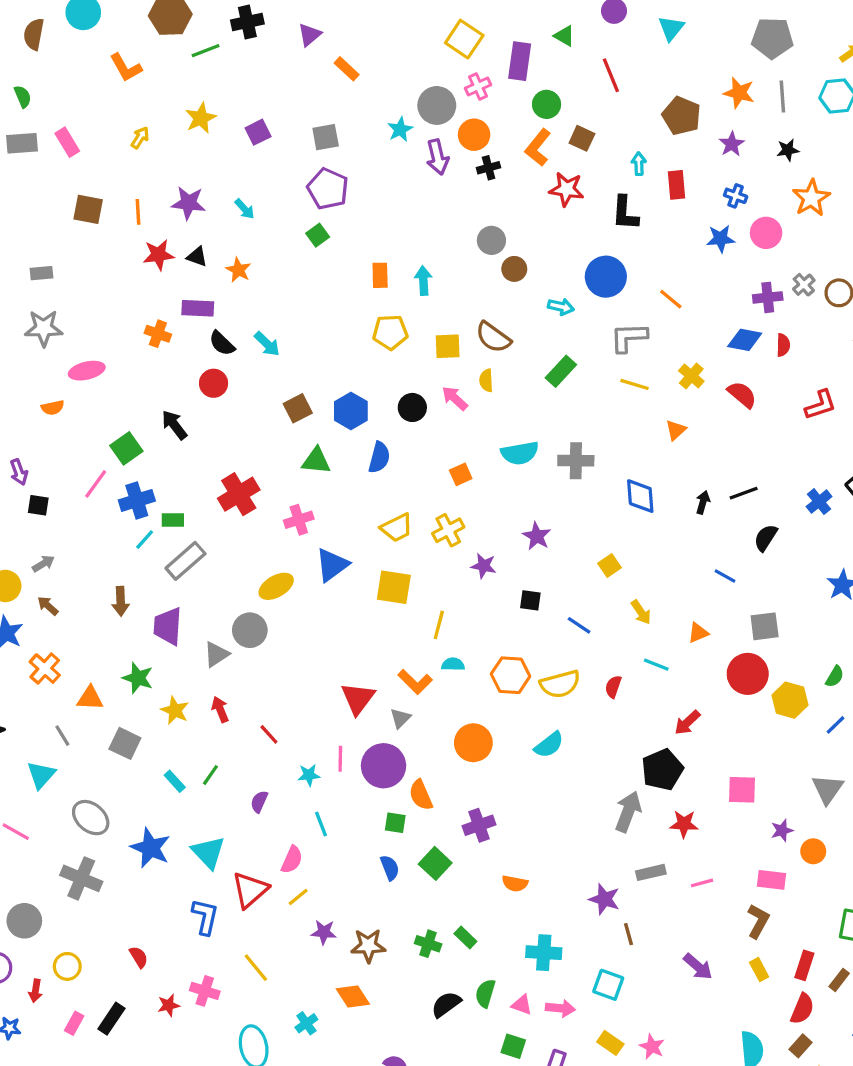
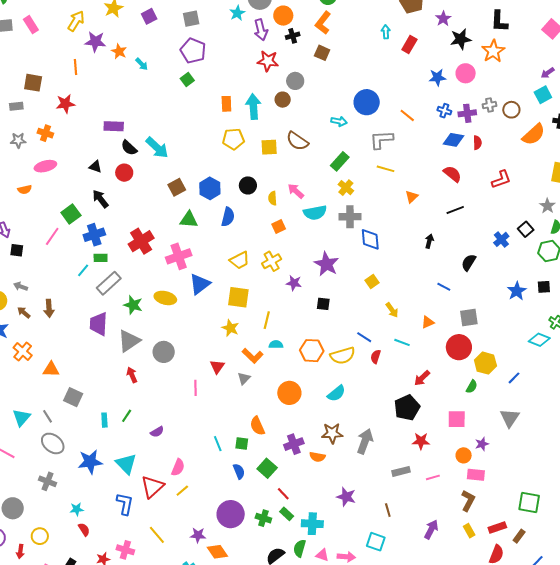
yellow arrow: (140, 138) -> (76, 21), size x1.5
brown square: (582, 138) -> (322, 53), moved
black star: (788, 150) -> (461, 39), moved, size x1.5
red rectangle: (676, 185) -> (409, 44), turned 36
red star: (567, 189) -> (268, 61), moved
blue cross: (736, 196) -> (444, 111), moved
purple star: (188, 203) -> (95, 42), moved
brown square: (88, 209) -> (33, 83), moved
black L-shape: (625, 213) -> (499, 21), moved
red star: (159, 255) -> (65, 104), moved
black triangle: (197, 257) -> (95, 167), moved
brown circle: (514, 269) -> (283, 100), moved
orange star: (238, 270) -> (119, 51), moved
cyan arrow: (423, 281) -> (253, 107), size x1.4
gray cross: (804, 285) -> (490, 105), turned 32
gray star: (44, 328) -> (18, 140), size x0.7
orange cross: (158, 334) -> (45, 133), moved
cyan arrow: (267, 344) -> (157, 148), size x1.4
yellow cross: (691, 376) -> (346, 188), moved
yellow semicircle: (486, 380) -> (273, 198), moved
pink arrow: (455, 398) -> (296, 191), moved
black line: (744, 493) -> (455, 210), moved
blue diamond: (640, 496) -> (370, 239), moved
blue cross: (137, 500) -> (94, 235), moved
pink cross: (299, 520) -> (179, 256), size x1.4
purple star: (537, 536) -> (326, 264), size x1.4
gray arrow: (43, 564) -> (21, 286), turned -128
yellow ellipse: (276, 586) -> (165, 298), turned 45
brown arrow: (121, 601) -> (49, 308), moved
blue line: (579, 625) -> (364, 337), moved
gray circle: (250, 630) -> (164, 352), moved
gray triangle: (216, 654) -> (129, 341), size x1.4
green semicircle: (835, 677) -> (472, 387), moved
green star: (138, 678) -> (133, 305), moved
red triangle: (358, 698) -> (217, 367), size x0.7
yellow star: (175, 710) -> (230, 328), moved
red line: (269, 734) -> (283, 494), moved
gray line: (62, 736) -> (48, 416), moved
pink line: (340, 759) -> (196, 388), moved
purple circle: (384, 766) -> (231, 514), moved
cyan star: (309, 775) -> (77, 509), moved
cyan rectangle: (175, 781) -> (104, 420), turned 40
purple semicircle: (259, 802) -> (157, 432), turned -144
gray arrow: (628, 812) -> (365, 441), moved
cyan line: (321, 824) -> (218, 444), moved
blue star: (150, 848) -> (90, 462), turned -30
orange circle: (813, 851) -> (464, 455), moved
gray cross: (81, 878) -> (48, 481), size x0.7
orange semicircle: (515, 883) -> (317, 457), moved
purple star: (604, 899) -> (346, 497), moved
purple star: (324, 932) -> (198, 535), moved
brown star: (368, 946) -> (332, 433), moved
cyan cross: (544, 953) -> (312, 524), moved
red rectangle: (804, 965) -> (497, 527), turned 54
purple arrow: (698, 967) -> (431, 529), turned -102

